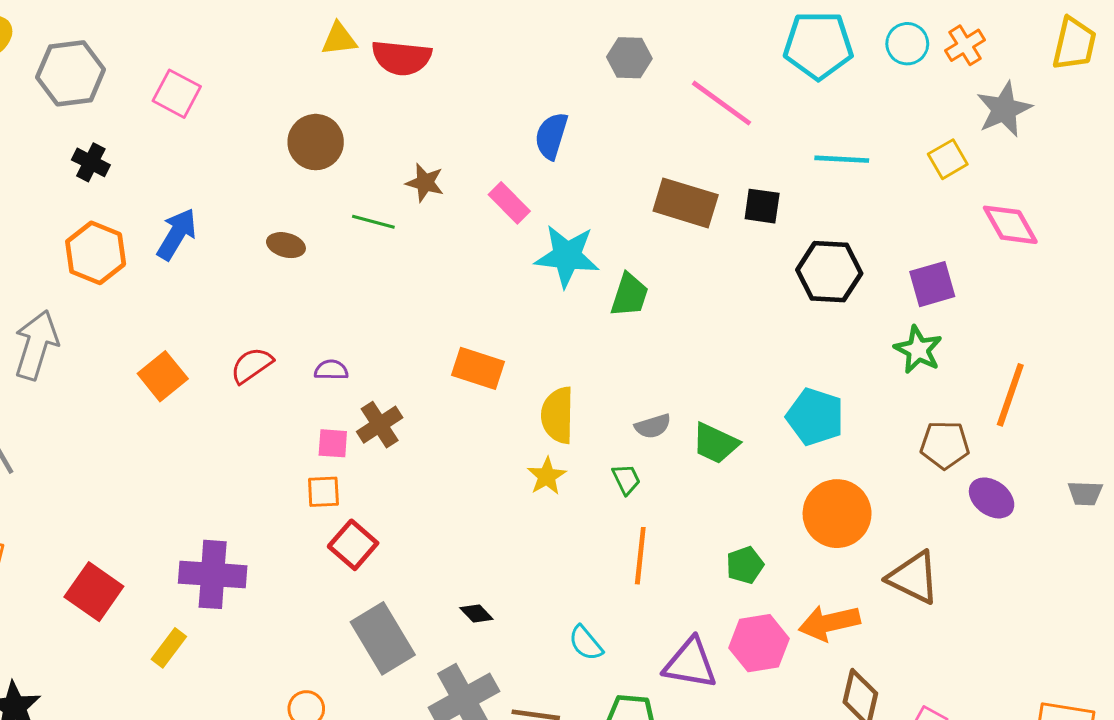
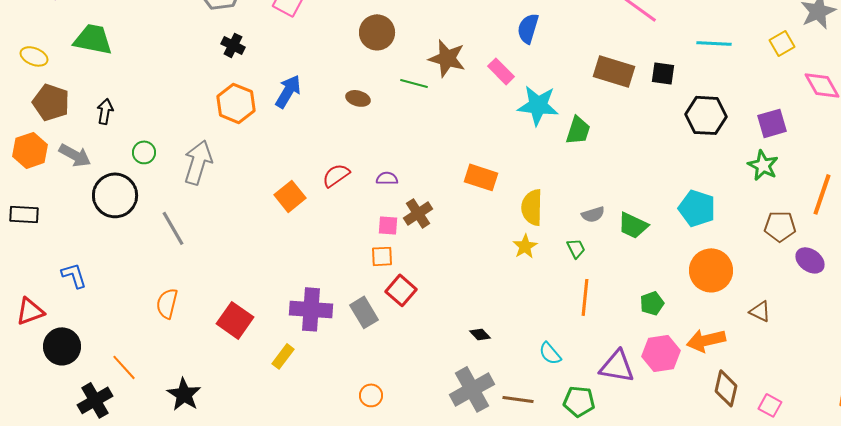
brown star: (425, 183) -> (447, 58), size x1.5
orange square: (163, 376) -> (290, 196), moved
brown triangle: (914, 578) -> (760, 311), size x0.6
gray rectangle: (383, 638) -> (364, 312), moved, size x0.7

